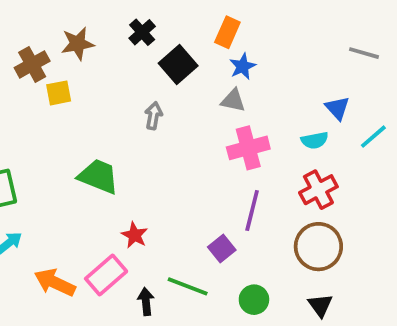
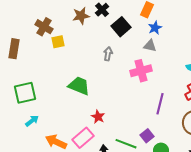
brown star: (78, 44) -> (81, 16), moved
brown cross: (32, 64) -> (44, 27), turned -30
pink cross: (248, 148) -> (141, 71), moved
purple square: (222, 248) -> (147, 136), moved

